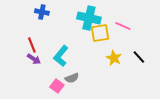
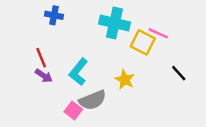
yellow square: (100, 33) -> (143, 42), moved, turned 36
yellow star: (114, 58) -> (125, 80), moved
gray semicircle: (72, 78) -> (93, 100), size x1.5

